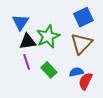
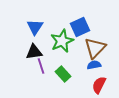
blue square: (83, 17) -> (80, 27), moved
black triangle: (28, 42) -> (34, 52), moved
blue semicircle: (76, 72) -> (94, 65), moved

